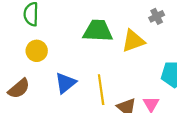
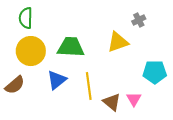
green trapezoid: (98, 31) -> (71, 47), moved
yellow circle: (37, 51) -> (31, 51), size x1.5

